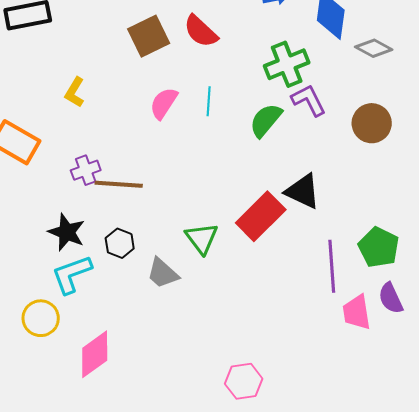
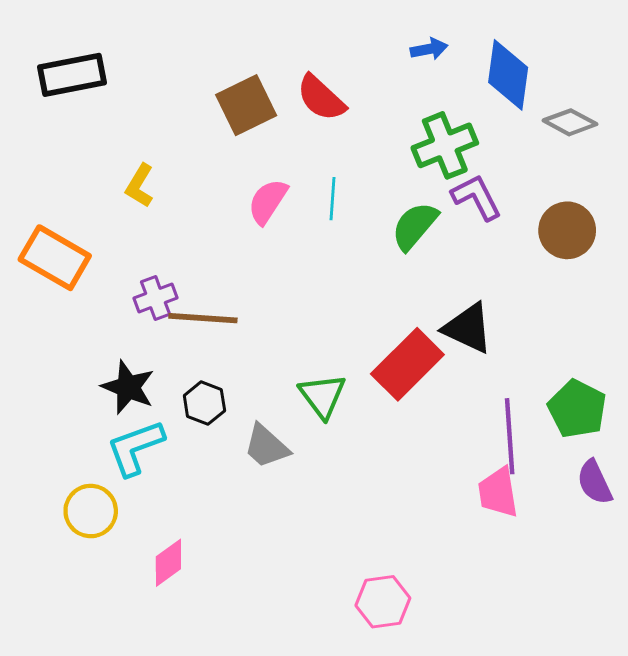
pink trapezoid: (357, 312) -> (498, 492), moved
pink diamond: (95, 354) -> (168, 563), size x0.7

